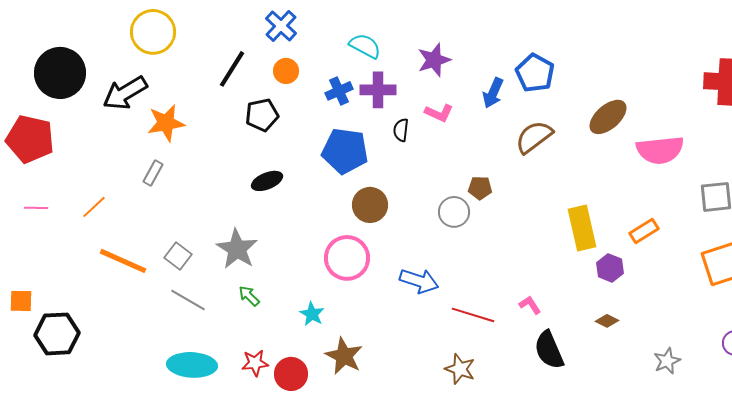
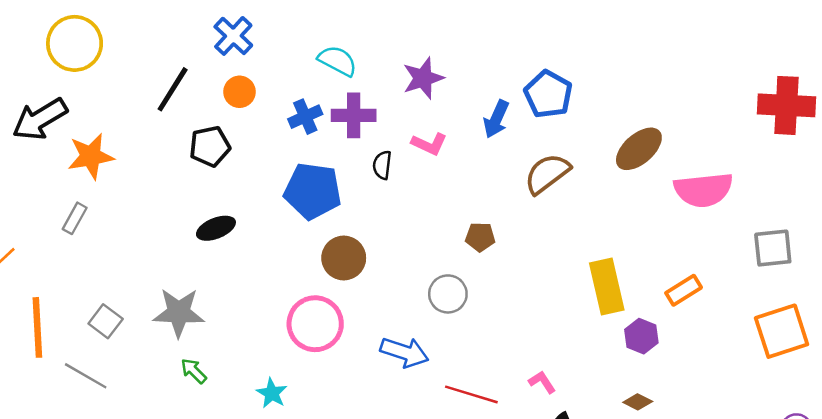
gray circle: (454, 212) -> (448, 294), moved
gray star: (237, 249) -> (179, 313), turned -30
orange line: (123, 261) -> (37, 327), turned 63
gray line: (188, 300) -> (86, 376), moved

